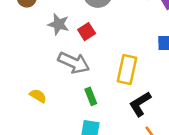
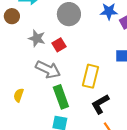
yellow semicircle: (38, 96) -> (19, 95), turned -104
green rectangle: (91, 96) -> (61, 97), size x1.6

